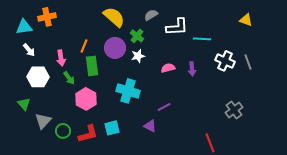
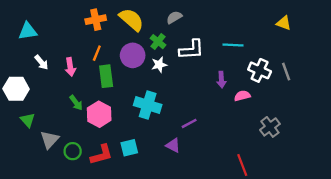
orange cross: (47, 17) -> (96, 20), moved
white L-shape: (177, 27) -> (191, 50), moved
white arrow: (29, 50) -> (41, 62), moved
pink semicircle: (168, 68) -> (242, 96), moved
white hexagon: (38, 77) -> (16, 89), moved
green arrow: (69, 78) -> (76, 103), moved

